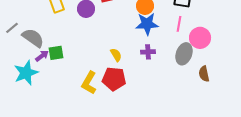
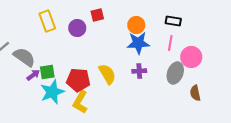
yellow semicircle: (116, 55) -> (107, 74), size x1.5
cyan star: (26, 73) -> (52, 92), moved
red pentagon: (114, 79) -> (78, 80), moved

